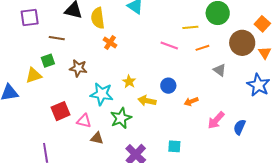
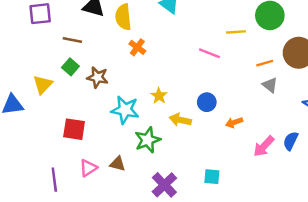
orange line: (202, 48) -> (265, 63), moved
green square: (48, 61) -> (70, 67), moved, turned -32
yellow triangle: (34, 75) -> (43, 85), turned -30
red square: (60, 111) -> (74, 129), turned 30
pink triangle: (84, 121) -> (88, 168), moved, turned -49
blue semicircle: (239, 127) -> (291, 141), moved

